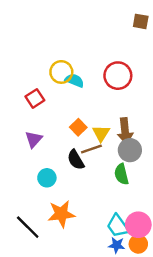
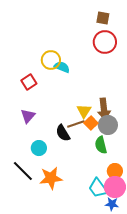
brown square: (141, 21) -> (103, 18), moved
red circle: (118, 76) -> (105, 42), moved
orange square: (78, 127) -> (91, 123), moved
black line: (28, 227) -> (23, 171), moved
orange circle: (138, 244) -> (115, 171), moved
blue star: (117, 245) -> (112, 204), moved

